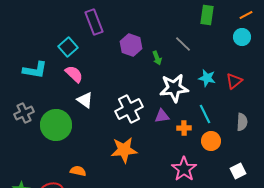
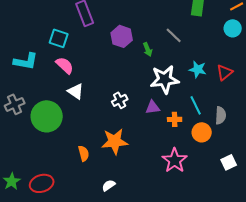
cyan square: (68, 47) -> (59, 38), turned -30
white cross: (129, 109) -> (120, 100), size x0.6
gray semicircle: (242, 122) -> (221, 115), moved
orange semicircle: (78, 171) -> (84, 153), moved, turned 63

